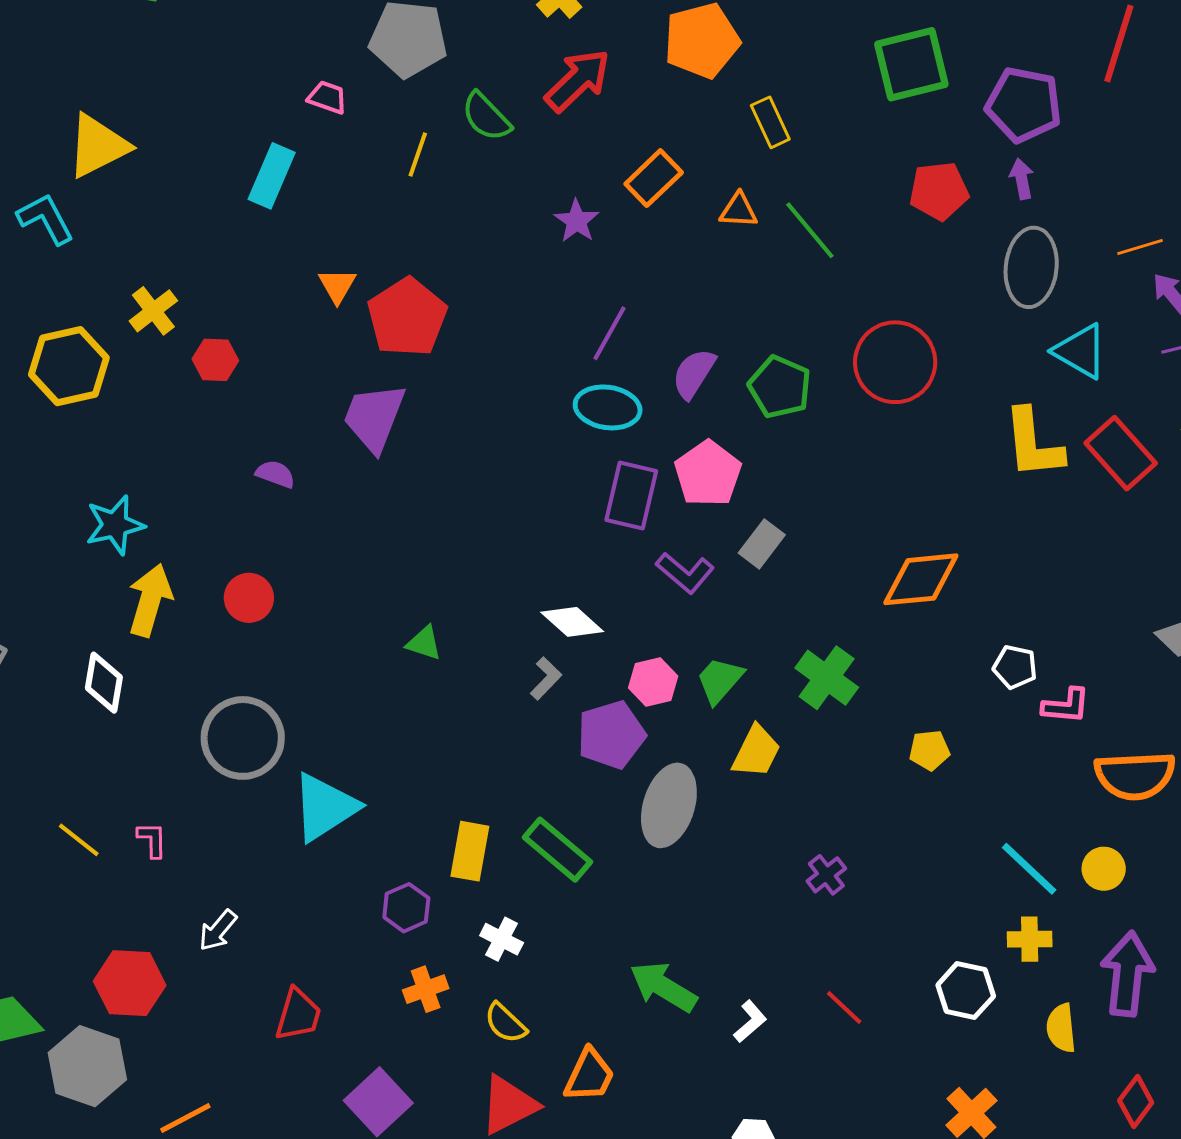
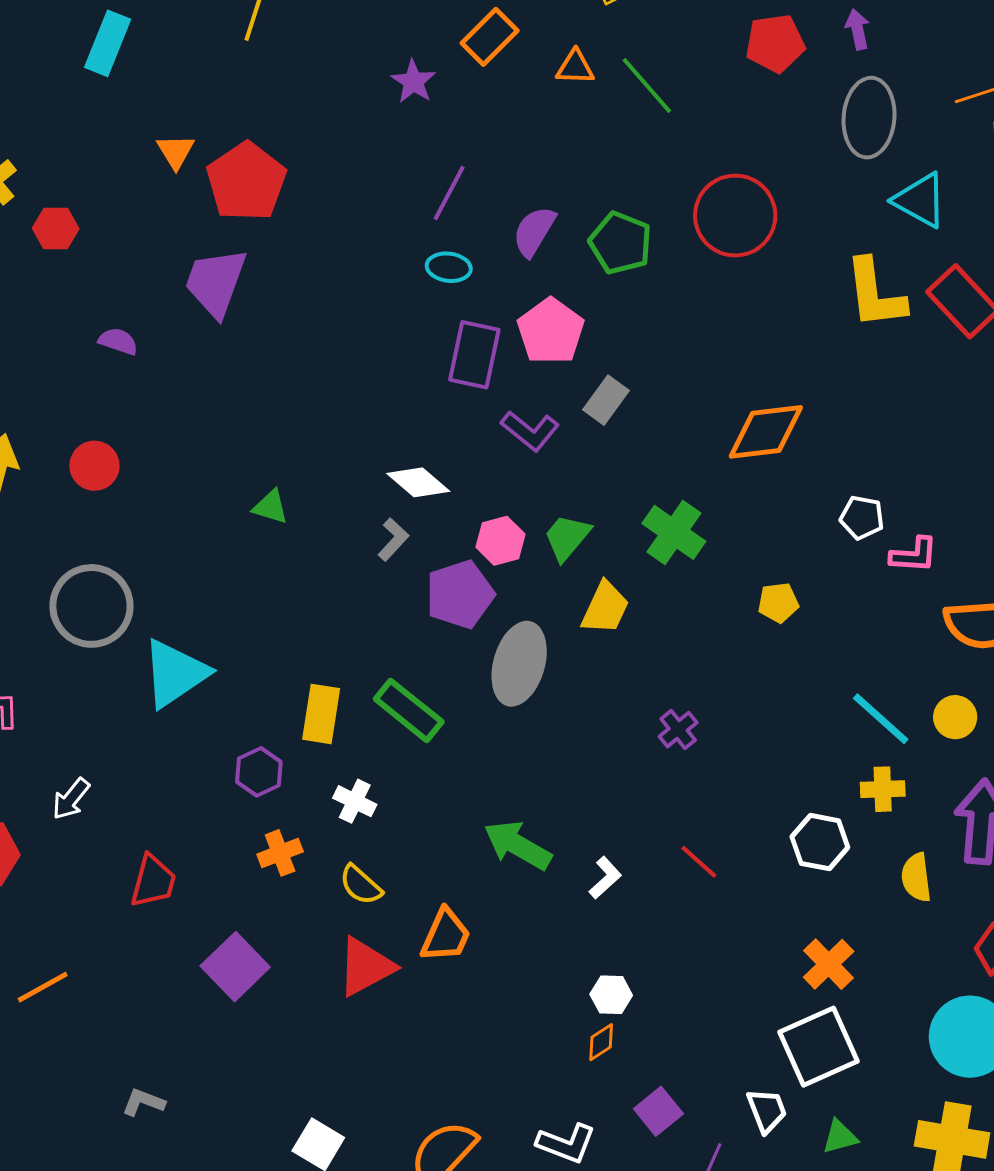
cyan ellipse: (608, 407) -> (449, 267), size x0.7

